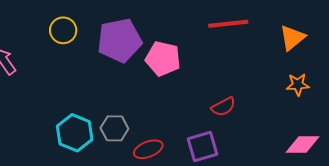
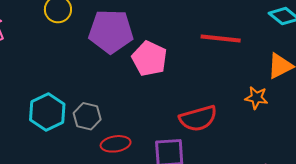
orange star: (298, 84) -> (256, 98), moved
red semicircle: (223, 107) -> (198, 118), size x1.5

